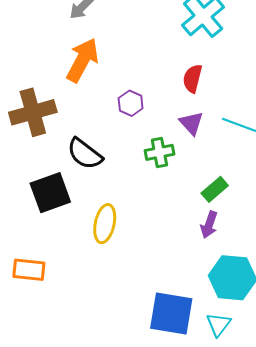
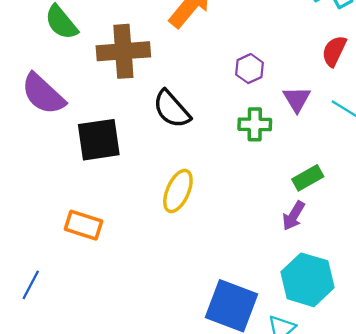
red semicircle: (193, 78) -> (334, 51), moved
purple hexagon: (131, 103) -> (249, 69), moved
black square: (50, 193) -> (99, 140), moved

